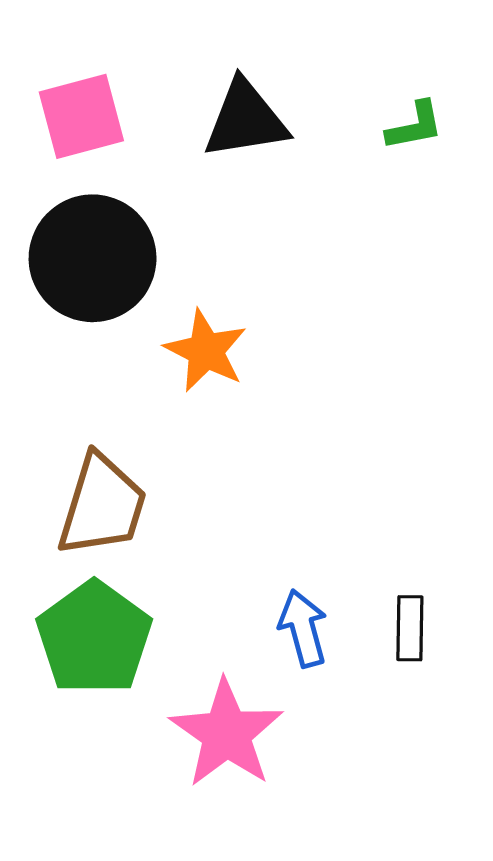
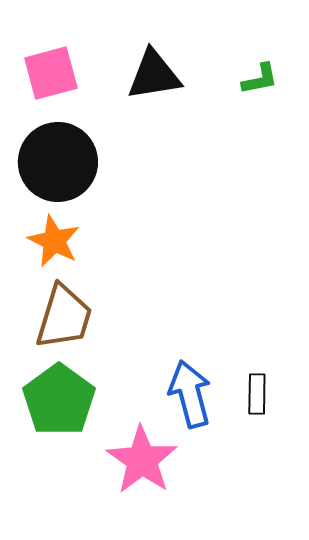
orange star: (206, 351) -> (54, 241), moved
blue arrow: (303, 628) -> (190, 394), size x1.4

